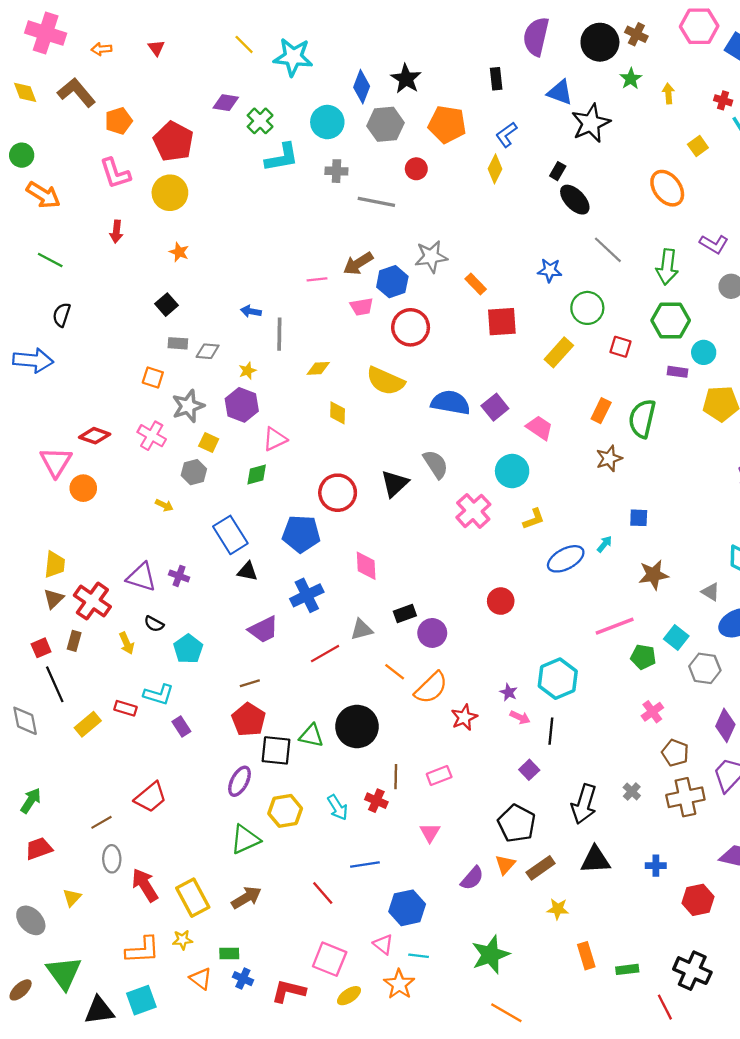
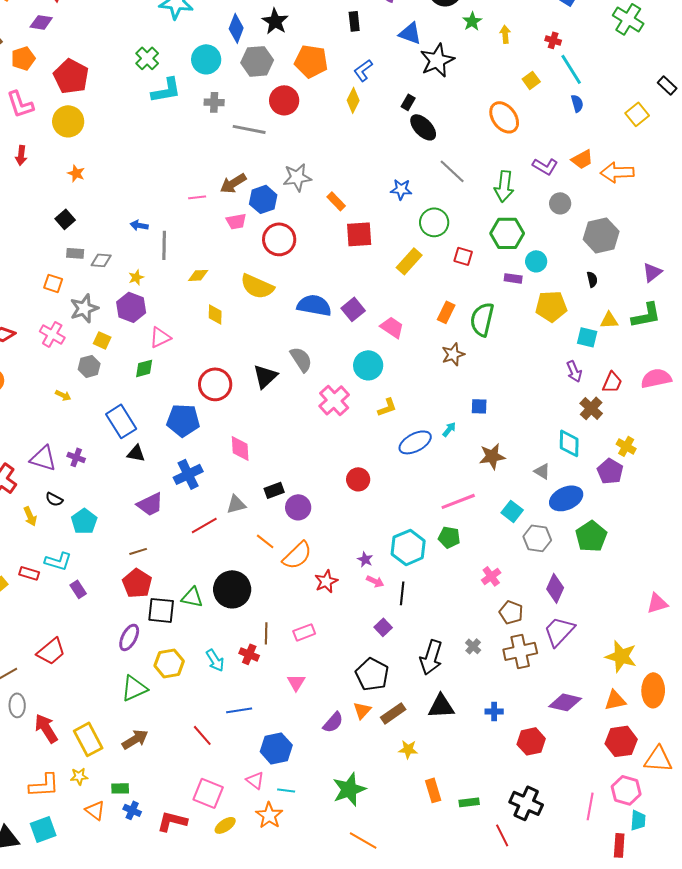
purple diamond: (226, 103) -> (41, 22), moved
red circle: (416, 169) -> (284, 100), size x1.5
green pentagon: (643, 657) -> (449, 537), moved

